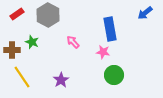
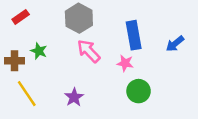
blue arrow: (145, 13) -> (175, 44), moved
gray hexagon: (48, 15) -> (79, 18), moved
pink arrow: (73, 42) -> (89, 51), size x1.5

